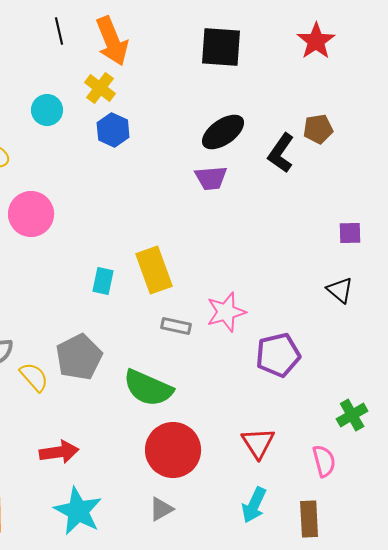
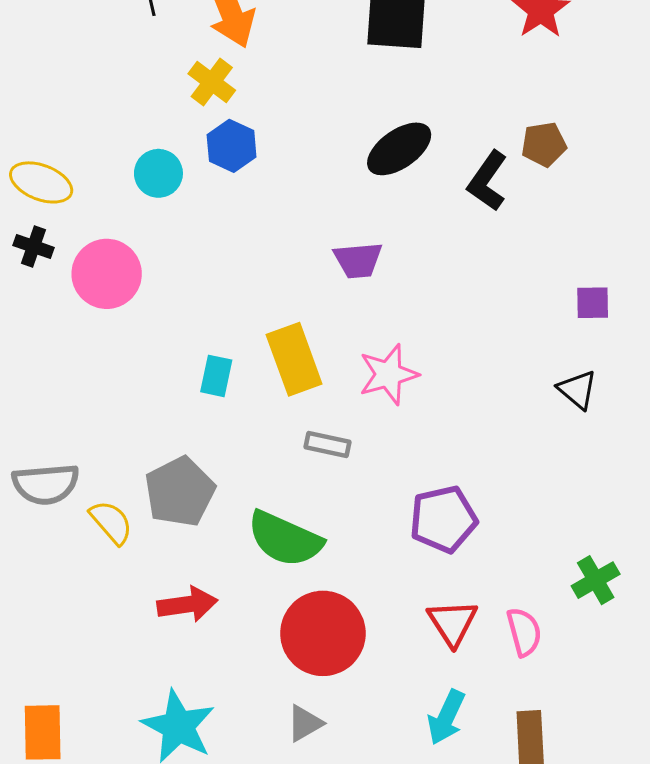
cyan circle: (47, 110) -> (158, 173), moved
purple trapezoid: (211, 178) -> (358, 260), moved
pink star: (226, 312) -> (388, 374), moved
purple pentagon: (278, 355) -> (443, 519), moved
red arrow: (59, 452) -> (187, 604), moved
pink semicircle: (324, 461) -> (524, 632), moved

